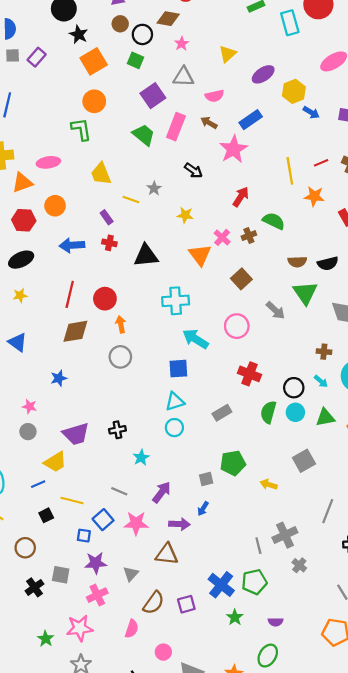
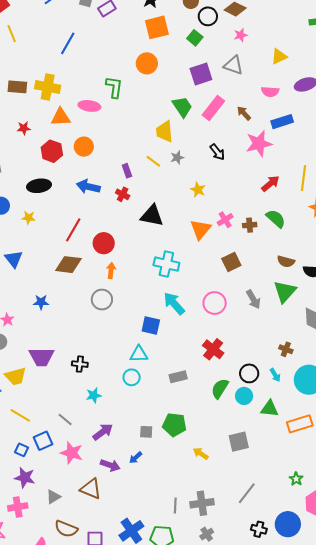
pink semicircle: (215, 96) -> (270, 92), moved
green L-shape: (81, 129) -> (114, 87), moved
yellow trapezoid: (101, 174) -> (165, 132), moved
red arrow: (241, 197) -> (270, 184), moved
brown semicircle: (154, 603) -> (66, 529), turned 60

